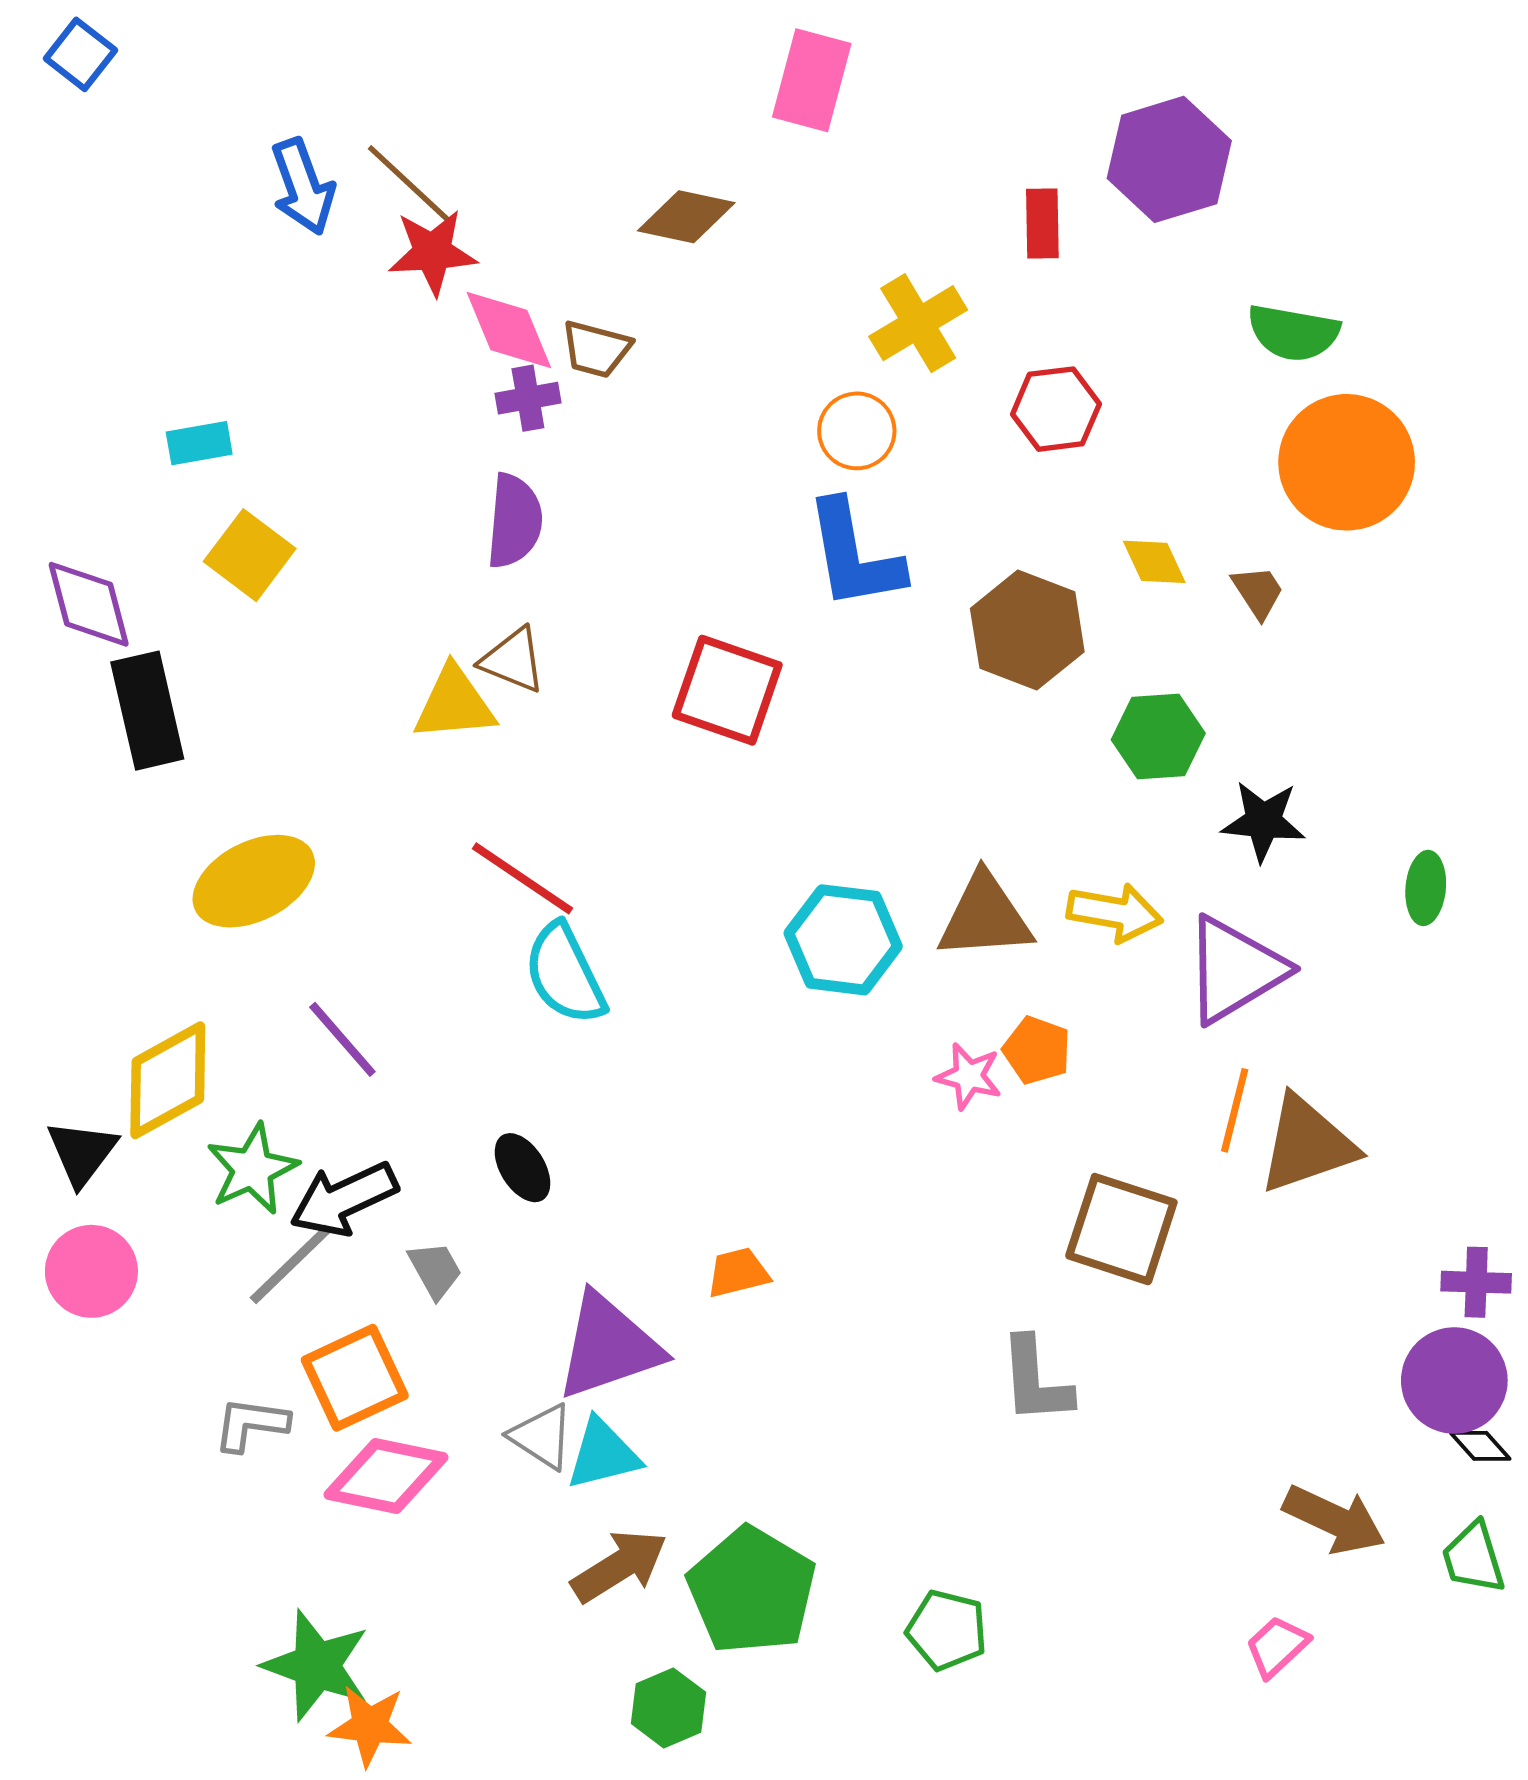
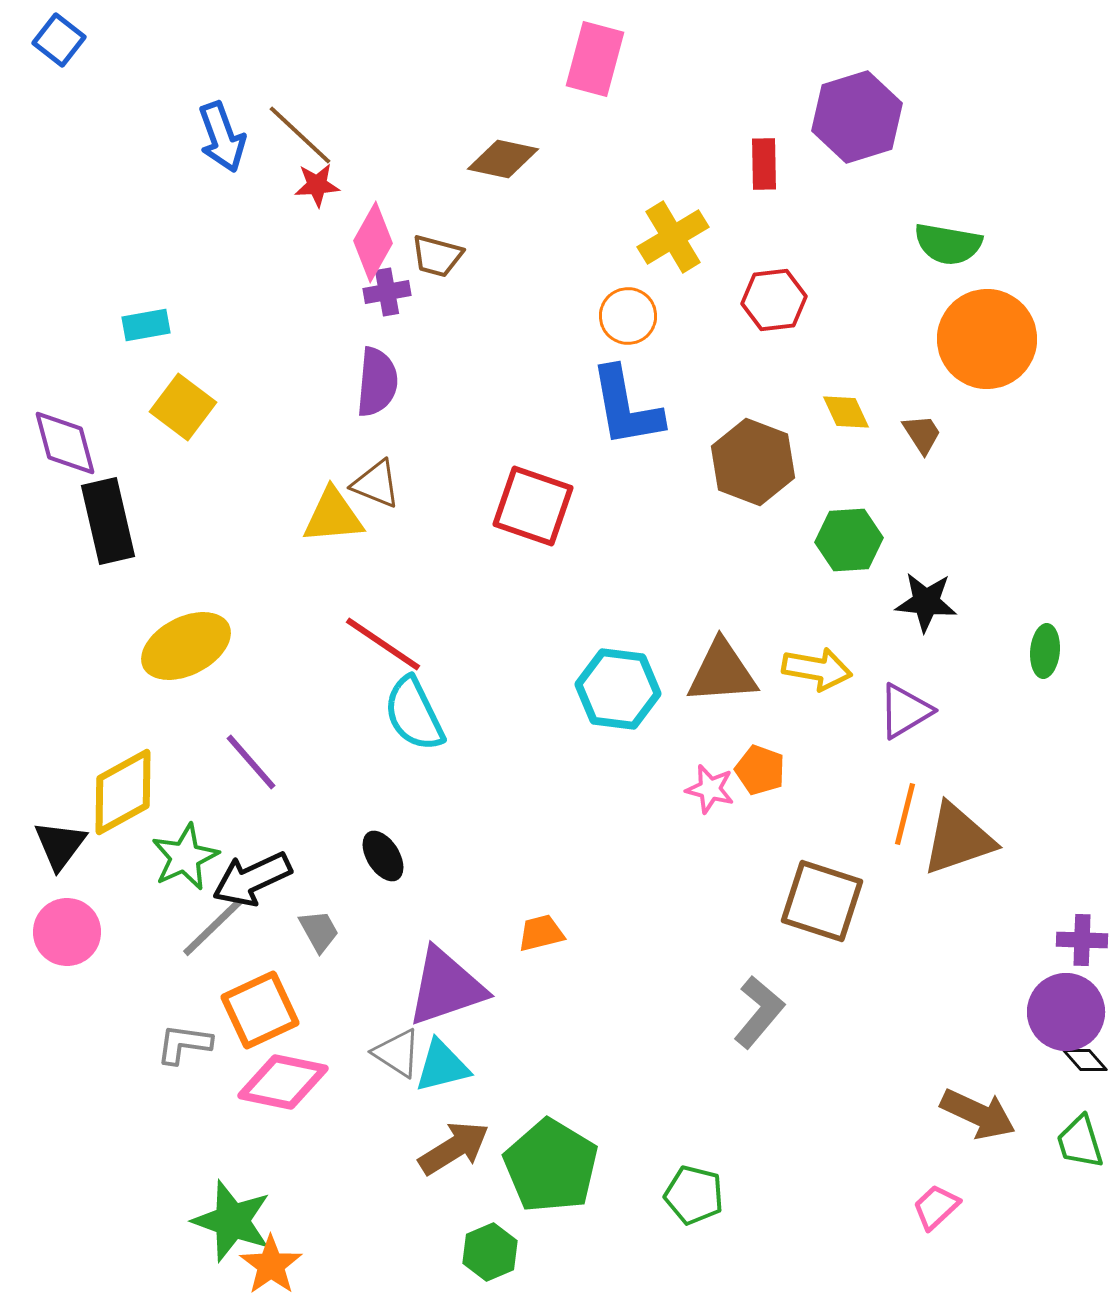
red star: (432, 252) -> (317, 185), size x0.7
pink diamond: (509, 330) -> (373, 242), turned 52
purple triangle: (1235, 970) -> (905, 711), size x0.7
gray L-shape: (1035, 1380) -> (759, 1012), turned -136
orange star: (370, 1726) -> (271, 1265), turned 30

